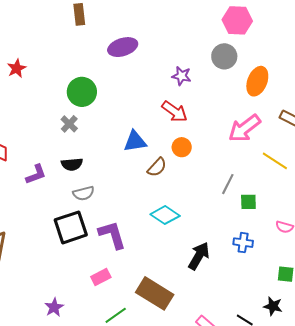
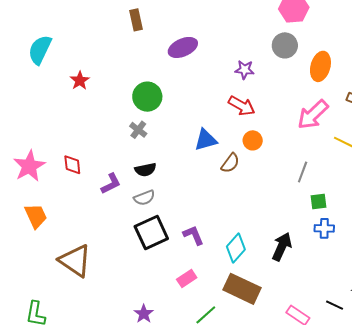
gray semicircle: (84, 193) -> (144, 198), moved
green square: (248, 202) -> (318, 202), moved
cyan diamond: (165, 215) -> (236, 248), moved, turned -76
purple L-shape: (112, 235) -> (193, 235), size x0.7

